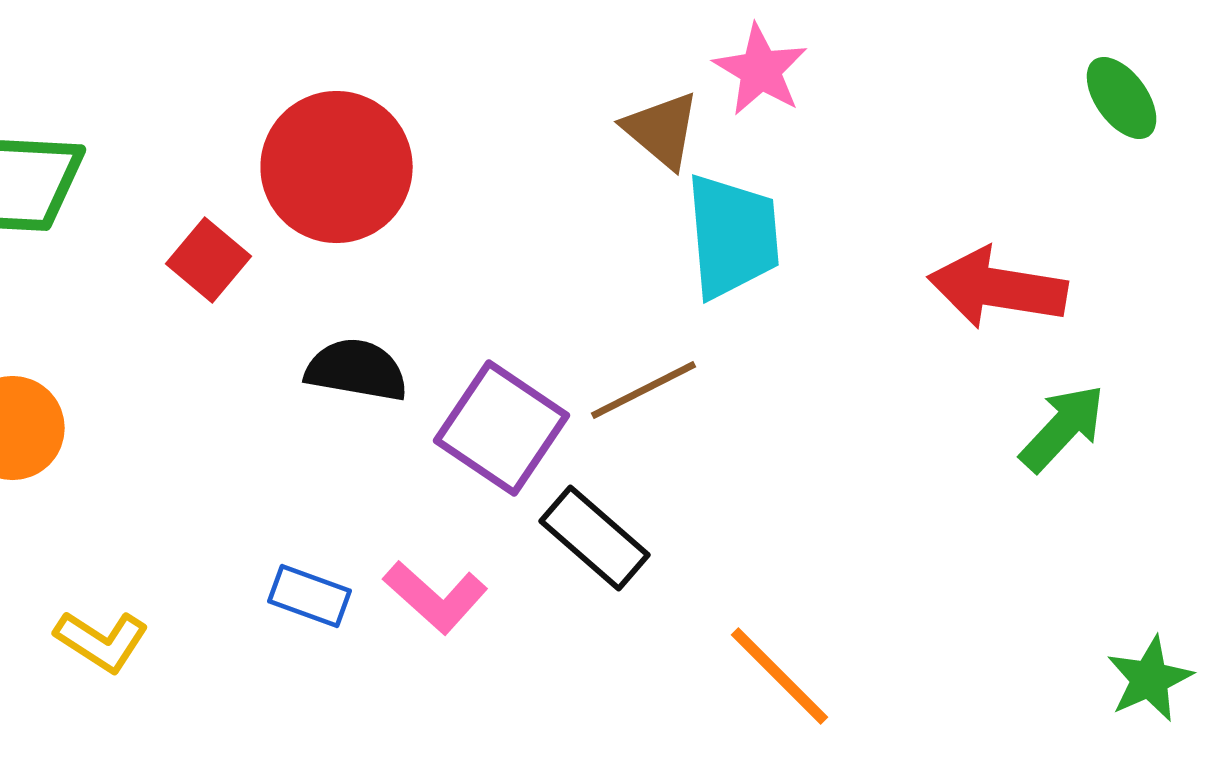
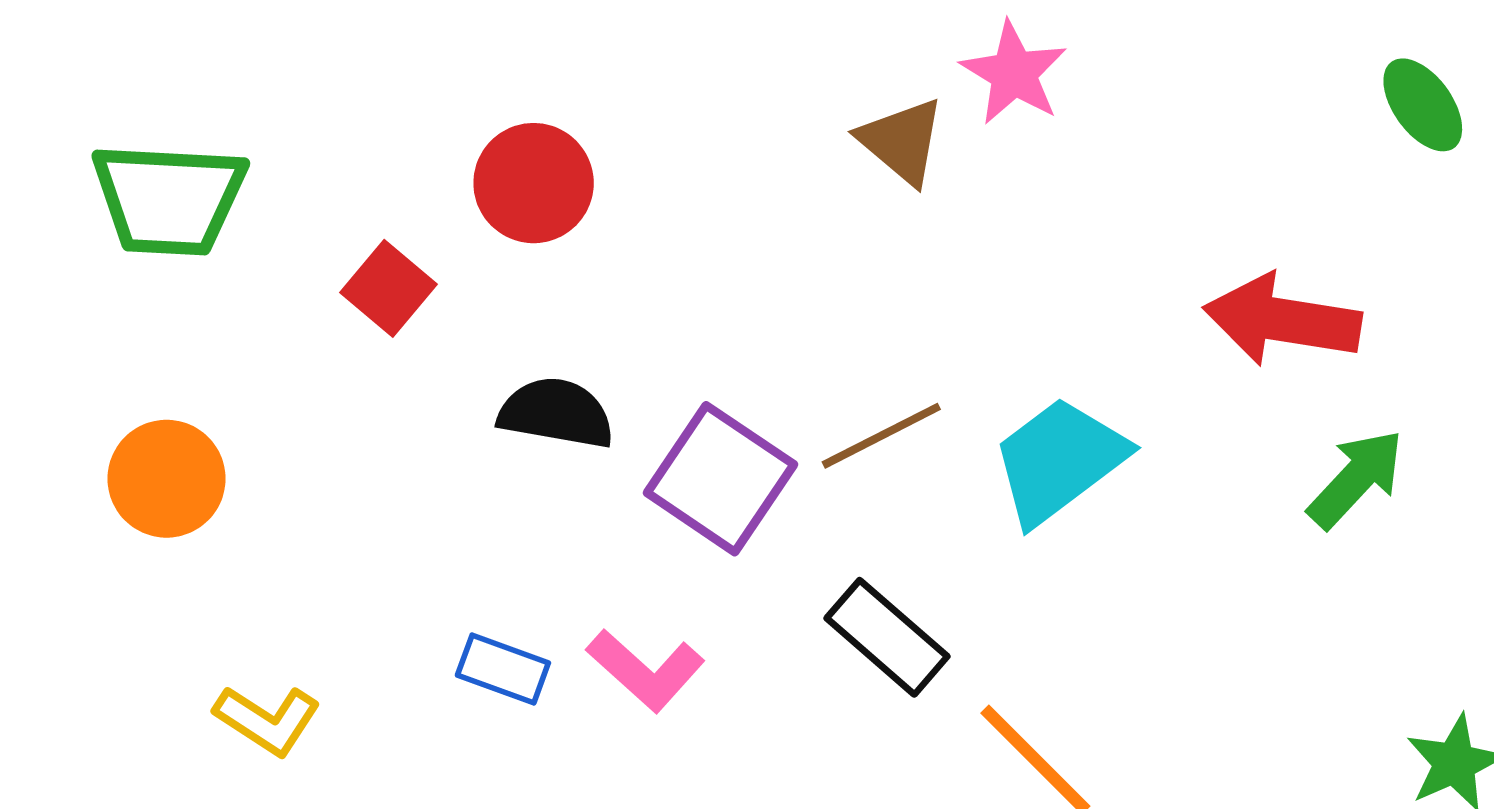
red circle: (337, 167) -> (534, 183), size x0.7
cyan trapezoid: (733, 236) -> (1059, 461), moved, turned -122
black rectangle: (595, 538) -> (887, 637), moved

